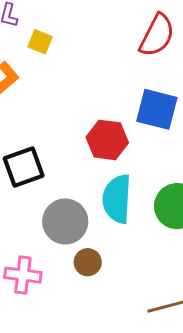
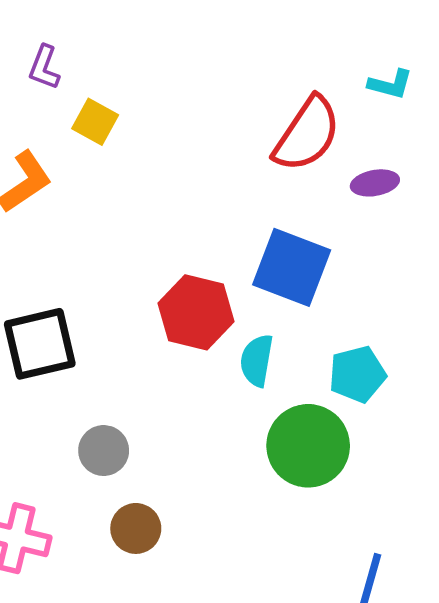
cyan semicircle: (117, 199) -> (257, 360), moved, size x0.6
gray circle: (65, 221) -> (104, 451), size x0.6

